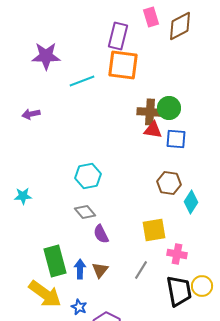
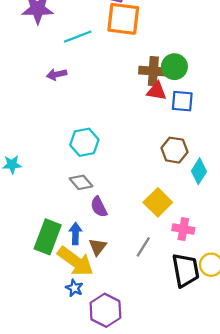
purple arrow: (31, 114) -> (57, 74), moved
yellow square: (154, 230) -> (158, 202), turned -35
green rectangle: (55, 261) -> (48, 237), turned 36
blue arrow: (80, 269) -> (75, 233), moved
yellow arrow: (45, 294) -> (75, 261), moved

